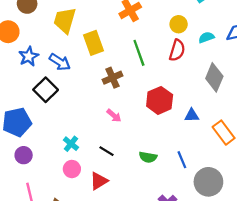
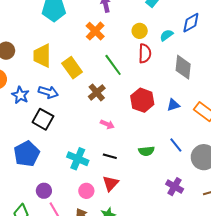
cyan cross: (71, 144) -> (78, 159), size x1.5
purple circle: (24, 155) -> (44, 191), moved
pink circle: (72, 169) -> (86, 191), moved

